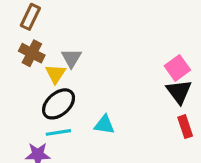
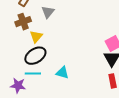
brown cross: (32, 53) -> (23, 22), turned 35
gray triangle: (71, 58) -> (48, 12), moved

